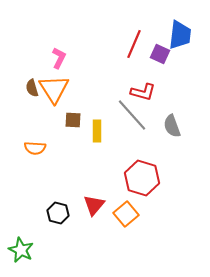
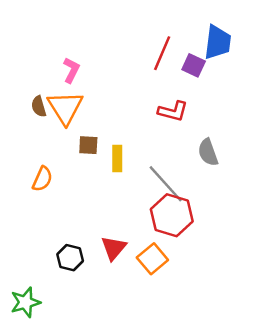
gray line: (132, 115) -> (166, 184), moved
orange semicircle: (35, 148) -> (42, 179), turned -70
green star: (21, 250) -> (25, 302), turned 30

